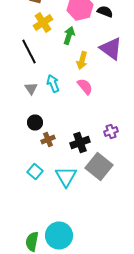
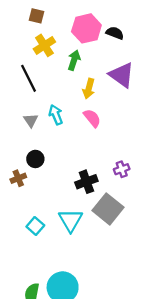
brown cross: (48, 140) -> (18, 178), moved
cyan square: (35, 172) -> (35, 226), moved

